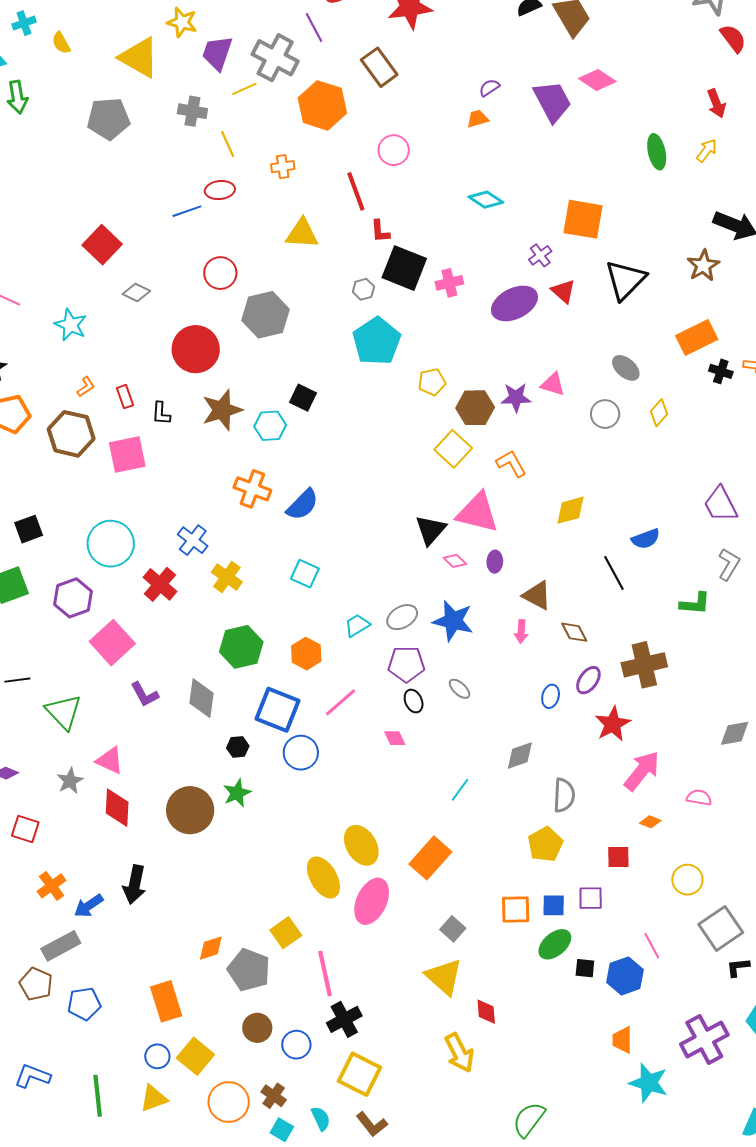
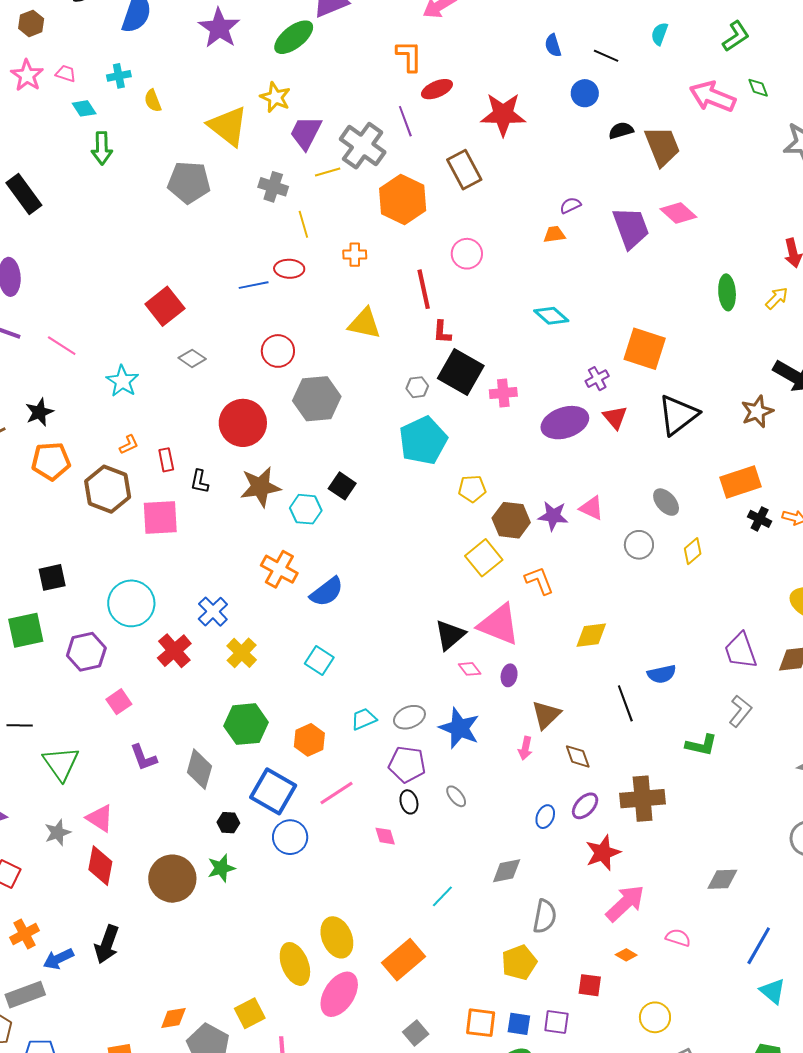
brown triangle: (537, 595) -> (546, 715), turned 40
pink square: (112, 643) -> (119, 702), size x0.6

